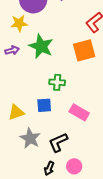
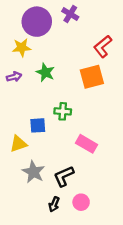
green star: (41, 46) -> (45, 72), size x0.7
blue square: (44, 105) -> (38, 125), moved

